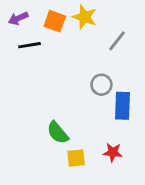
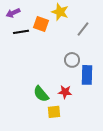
orange square: (55, 21) -> (41, 24), moved
red star: (113, 152) -> (65, 92), moved

